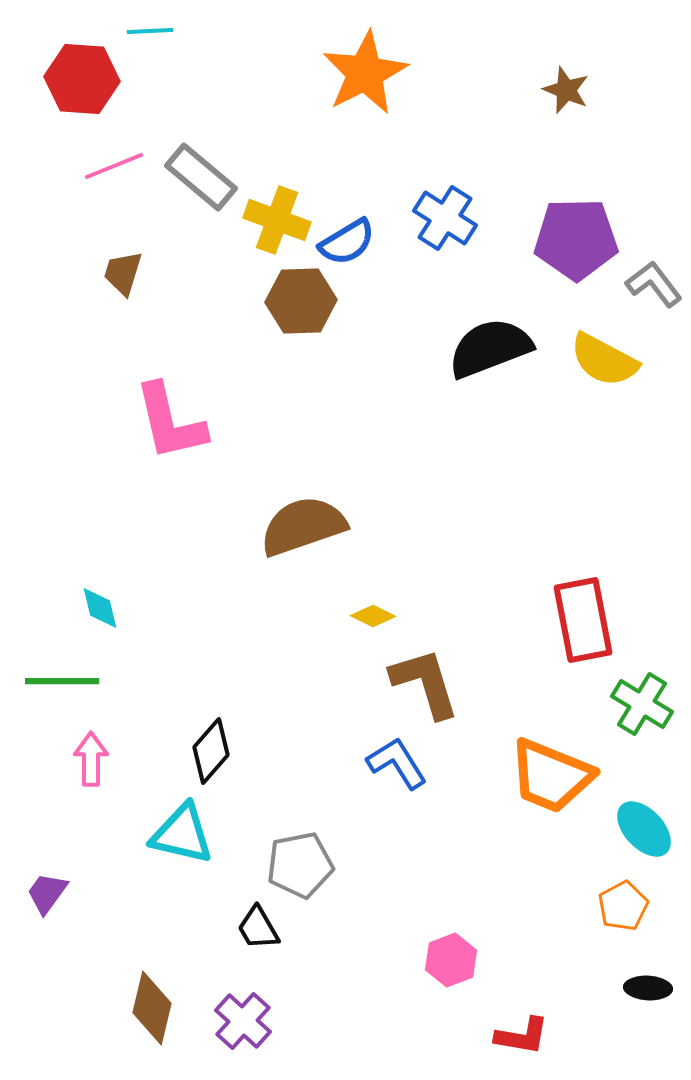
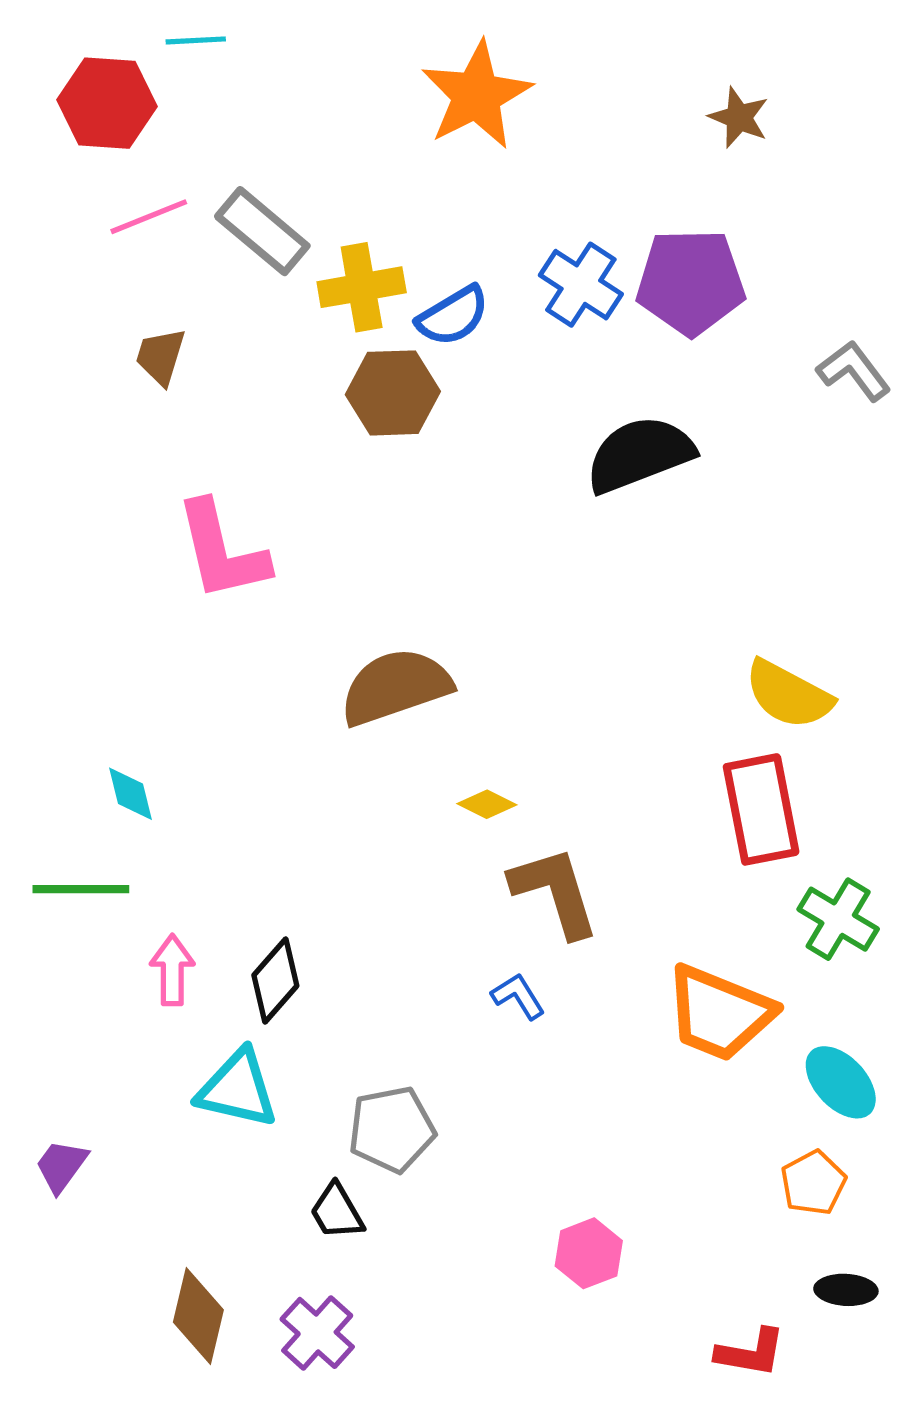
yellow cross: (277, 220) -> (362, 287), turned -30
purple pentagon: (576, 239) -> (691, 282), moved
yellow semicircle: (604, 360) -> (788, 695), moved
pink arrow: (91, 759) -> (172, 970), moved
blue L-shape: (397, 763) -> (518, 996), size x0.7
red L-shape: (522, 1036) -> (751, 1353), moved

